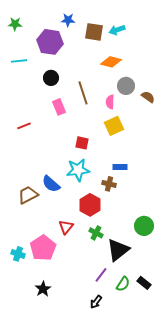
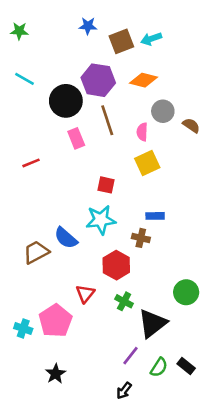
brown square: (94, 32) -> (121, 41), turned -30
purple hexagon: (50, 42) -> (98, 80), moved
cyan line: (19, 61) -> (24, 79), turned 35
black circle: (51, 78) -> (66, 101), size x1.6

